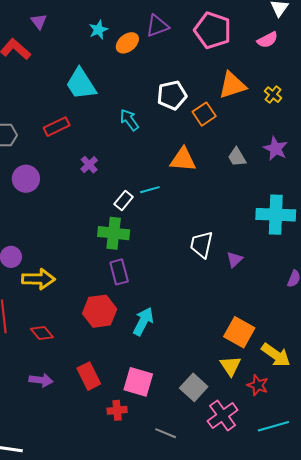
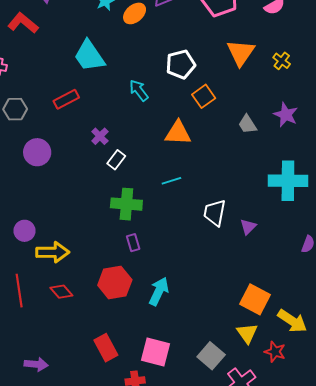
orange triangle: (232, 85) -> (241, 53), turned -36
orange square: (204, 114) -> (204, 96), moved
orange triangle: (183, 160) -> (178, 133), moved
cyan line: (150, 190) -> (171, 181), moved
white rectangle: (124, 200) -> (116, 160), moved
purple rectangle: (119, 272) -> (133, 243), size x0.7
red diamond: (42, 333) -> (61, 292), moved
purple arrow: (41, 380) -> (36, 364), moved

